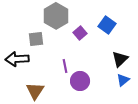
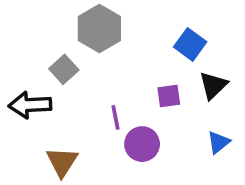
purple square: (80, 33) -> (169, 96), moved, turned 32
gray square: (36, 39) -> (64, 69), turned -35
black triangle: (120, 59) -> (213, 85), moved

